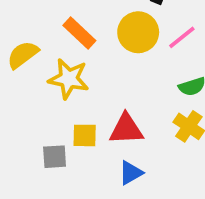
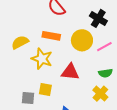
orange rectangle: (79, 33) -> (51, 36), turned -42
red triangle: (126, 129) -> (70, 72), moved

